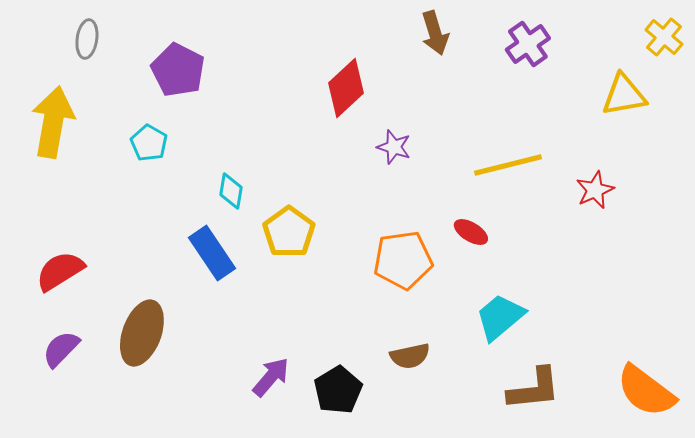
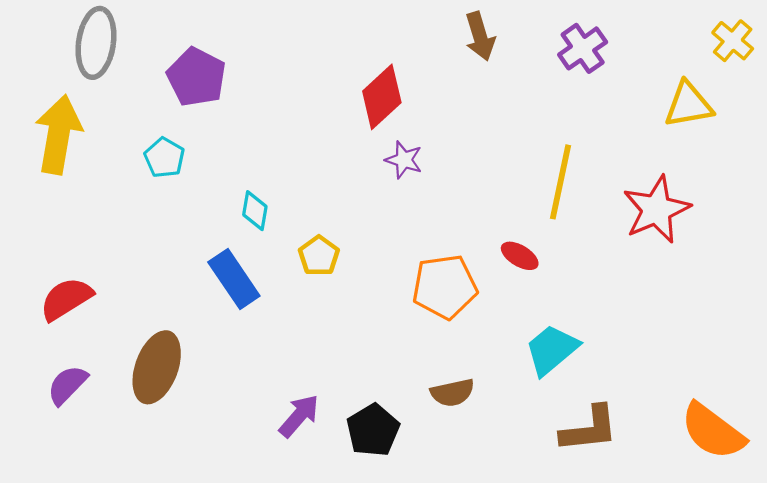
gray ellipse: (87, 39) -> (96, 43), size x1.6
purple star: (394, 147) -> (404, 160), moved
yellow line: (508, 165) -> (561, 182), turned -64
red star: (595, 190) -> (657, 210), size x1.6
yellow pentagon: (289, 232) -> (319, 256), size x0.7

